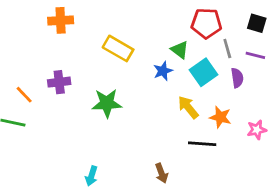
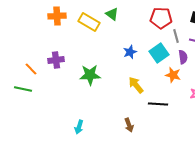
yellow rectangle: (118, 48) -> (89, 22), moved
green triangle: (180, 50) -> (112, 14), moved
yellow arrow: (188, 107) -> (136, 85), moved
orange star: (220, 117) -> (173, 75), moved

